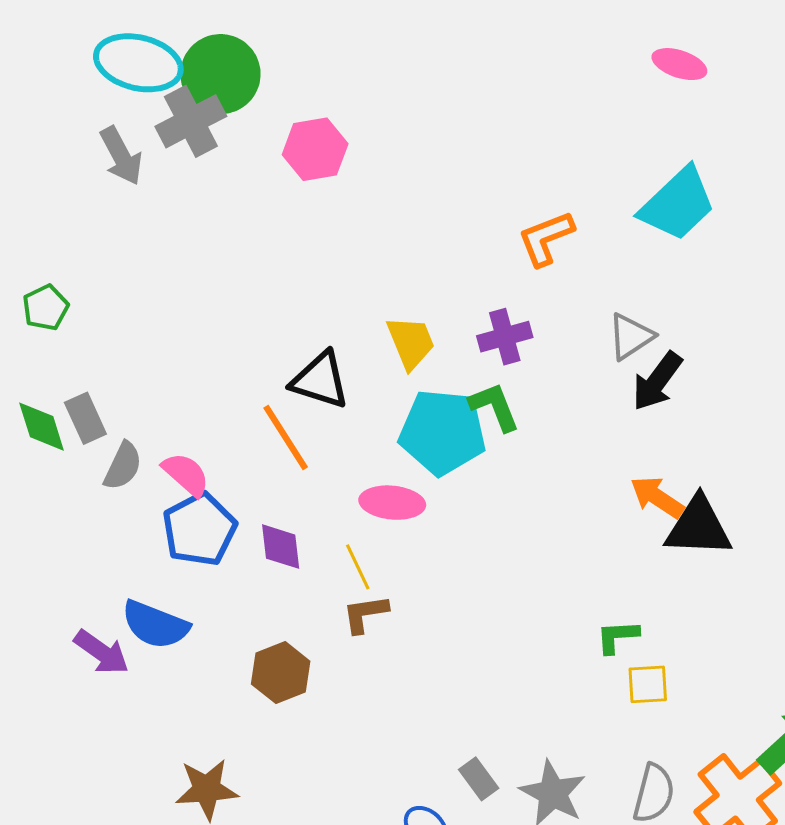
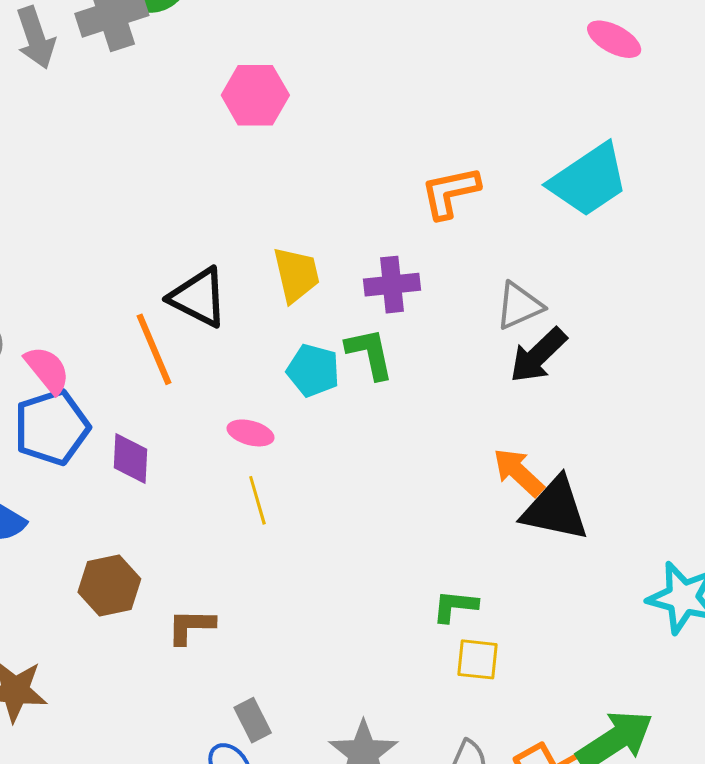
pink hexagon: (315, 149) -> (255, 95), moved
cyan pentagon: (443, 432) -> (313, 370), size x0.6
pink ellipse: (392, 503) -> (250, 433), size x0.7
yellow line: (358, 567) -> (257, 500), moved
brown L-shape: (365, 614) -> (191, 626), moved
gray rectangle: (479, 779) -> (253, 720), moved

